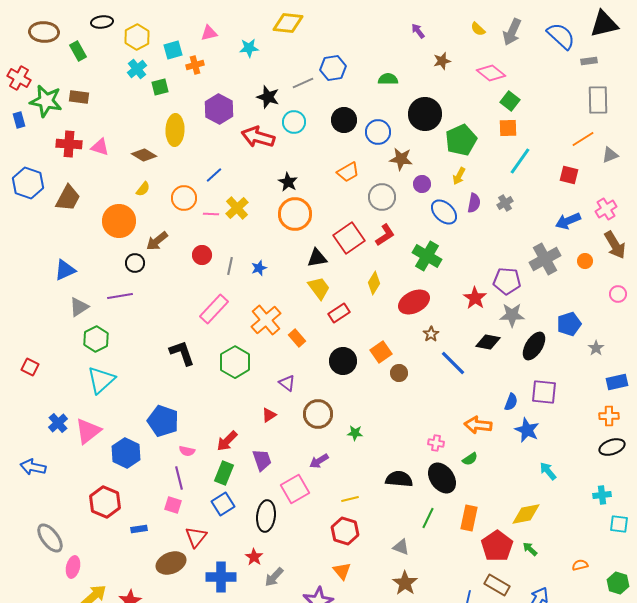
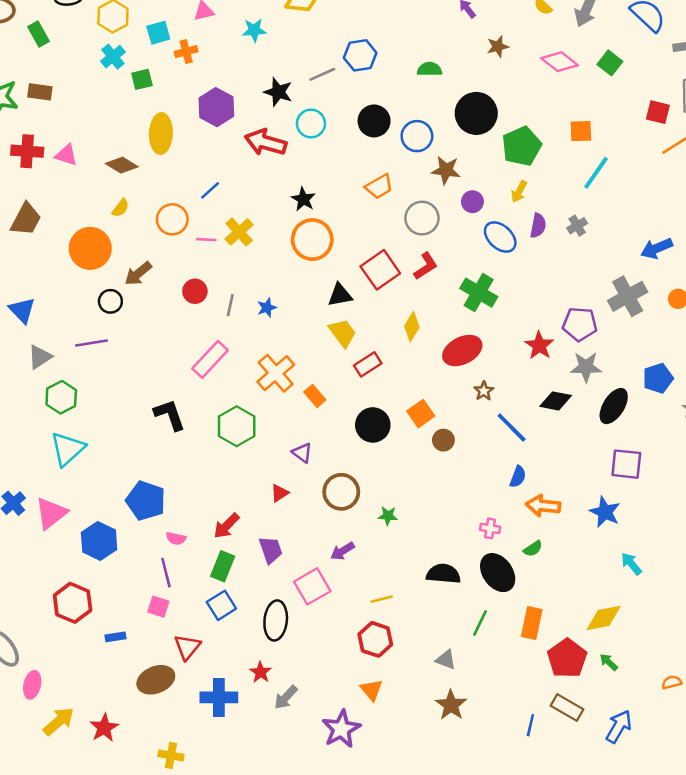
green square: (510, 101) -> (610, 63), moved
red square: (569, 175) -> (658, 112), moved
blue triangle: (65, 270) -> (22, 310), turned -50
blue semicircle: (511, 402) -> (518, 477), moved

